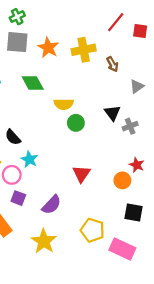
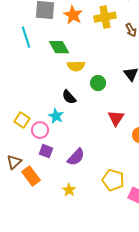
yellow semicircle: (64, 104) -> (76, 66), moved
black semicircle: (13, 137) -> (69, 97), moved
red triangle: (81, 174) -> (116, 118), moved
yellow star: (44, 241) -> (69, 190), size x0.6

